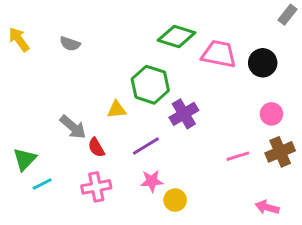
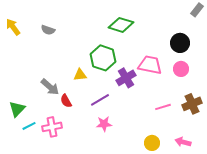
pink trapezoid: (219, 54) -> (150, 65), moved
pink circle: (271, 114) -> (181, 69), moved
pink cross: (96, 187) -> (52, 127), moved
yellow circle: (175, 200) -> (152, 143), moved

